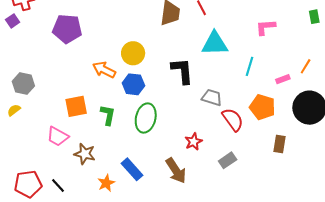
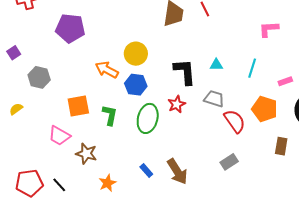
purple square: (13, 21) -> (14, 53), moved
cyan triangle: (215, 44) -> (216, 65), moved, size x0.5
gray hexagon: (23, 84) -> (39, 77), moved
red star: (194, 142) -> (177, 104), moved
blue rectangle: (132, 169) -> (146, 170), moved, size x0.6

